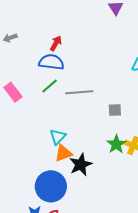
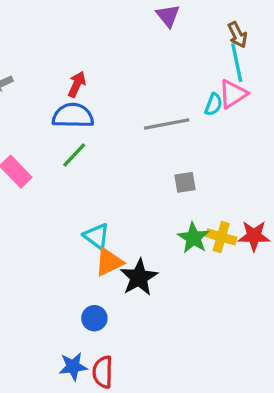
gray line: (79, 92) -> (167, 124), moved
cyan triangle: (58, 137) -> (97, 236), turned -30
blue circle: (51, 186) -> (94, 318), size x0.5

